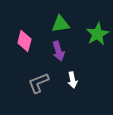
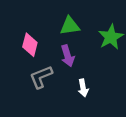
gray L-shape: (38, 83) -> (41, 77), moved

